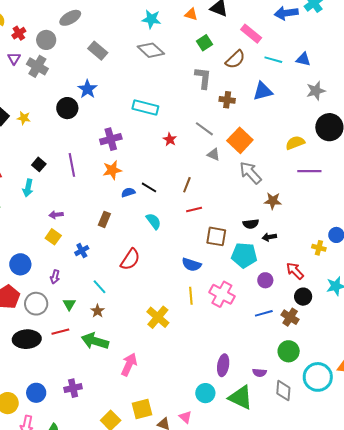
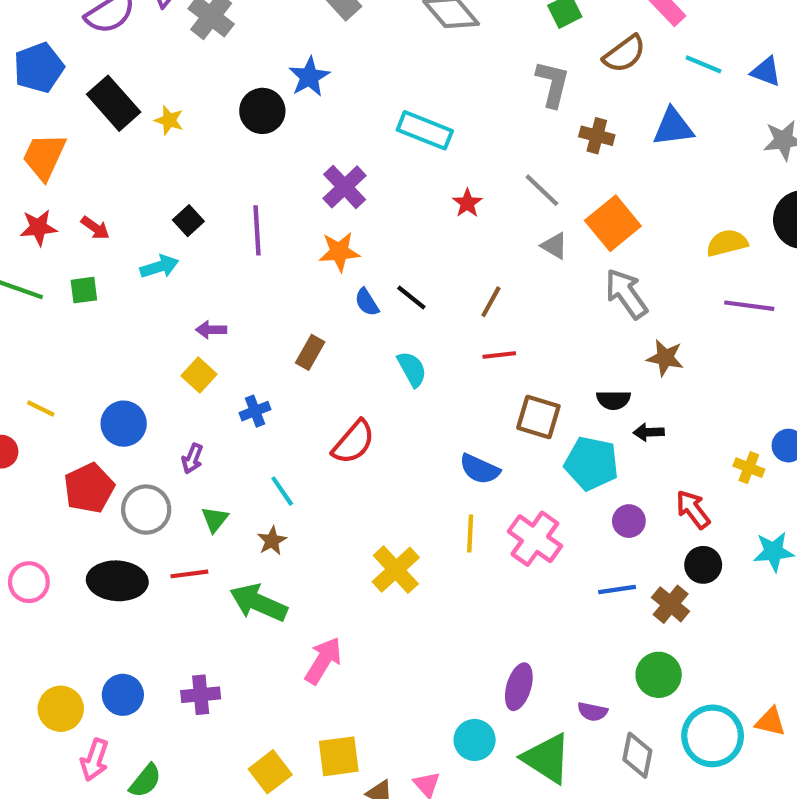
purple cross: (111, 139) -> (345, 187), turned -35
cyan arrow: (28, 188) -> (159, 267), turned -126
blue semicircle: (128, 192) -> (367, 302), turned -112

